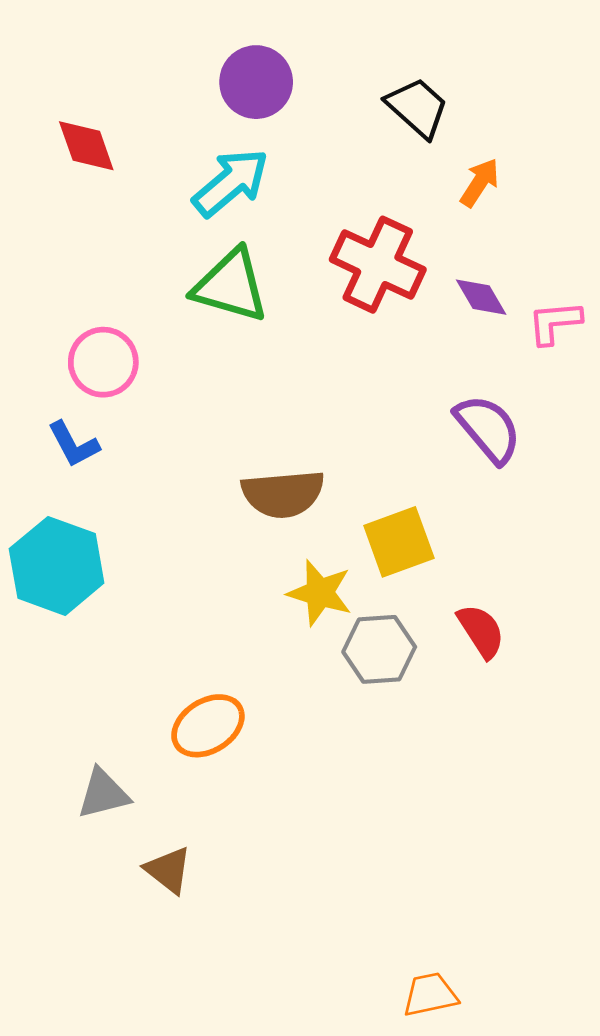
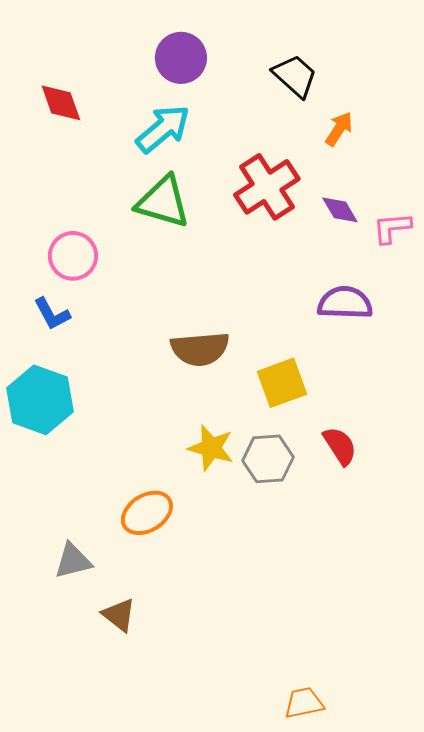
red cross: (378, 265) -> (267, 187), turned 32
purple semicircle: (488, 429) -> (345, 303), turned -48
yellow star: (320, 593) -> (211, 448), moved

